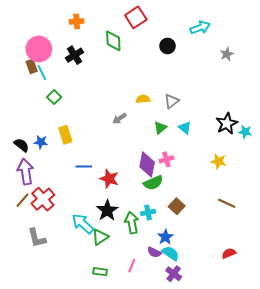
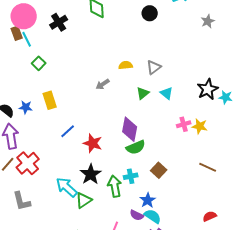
pink cross: (166, 159) -> (184, 124), moved
blue line: (84, 166) -> (68, 131), turned -42

